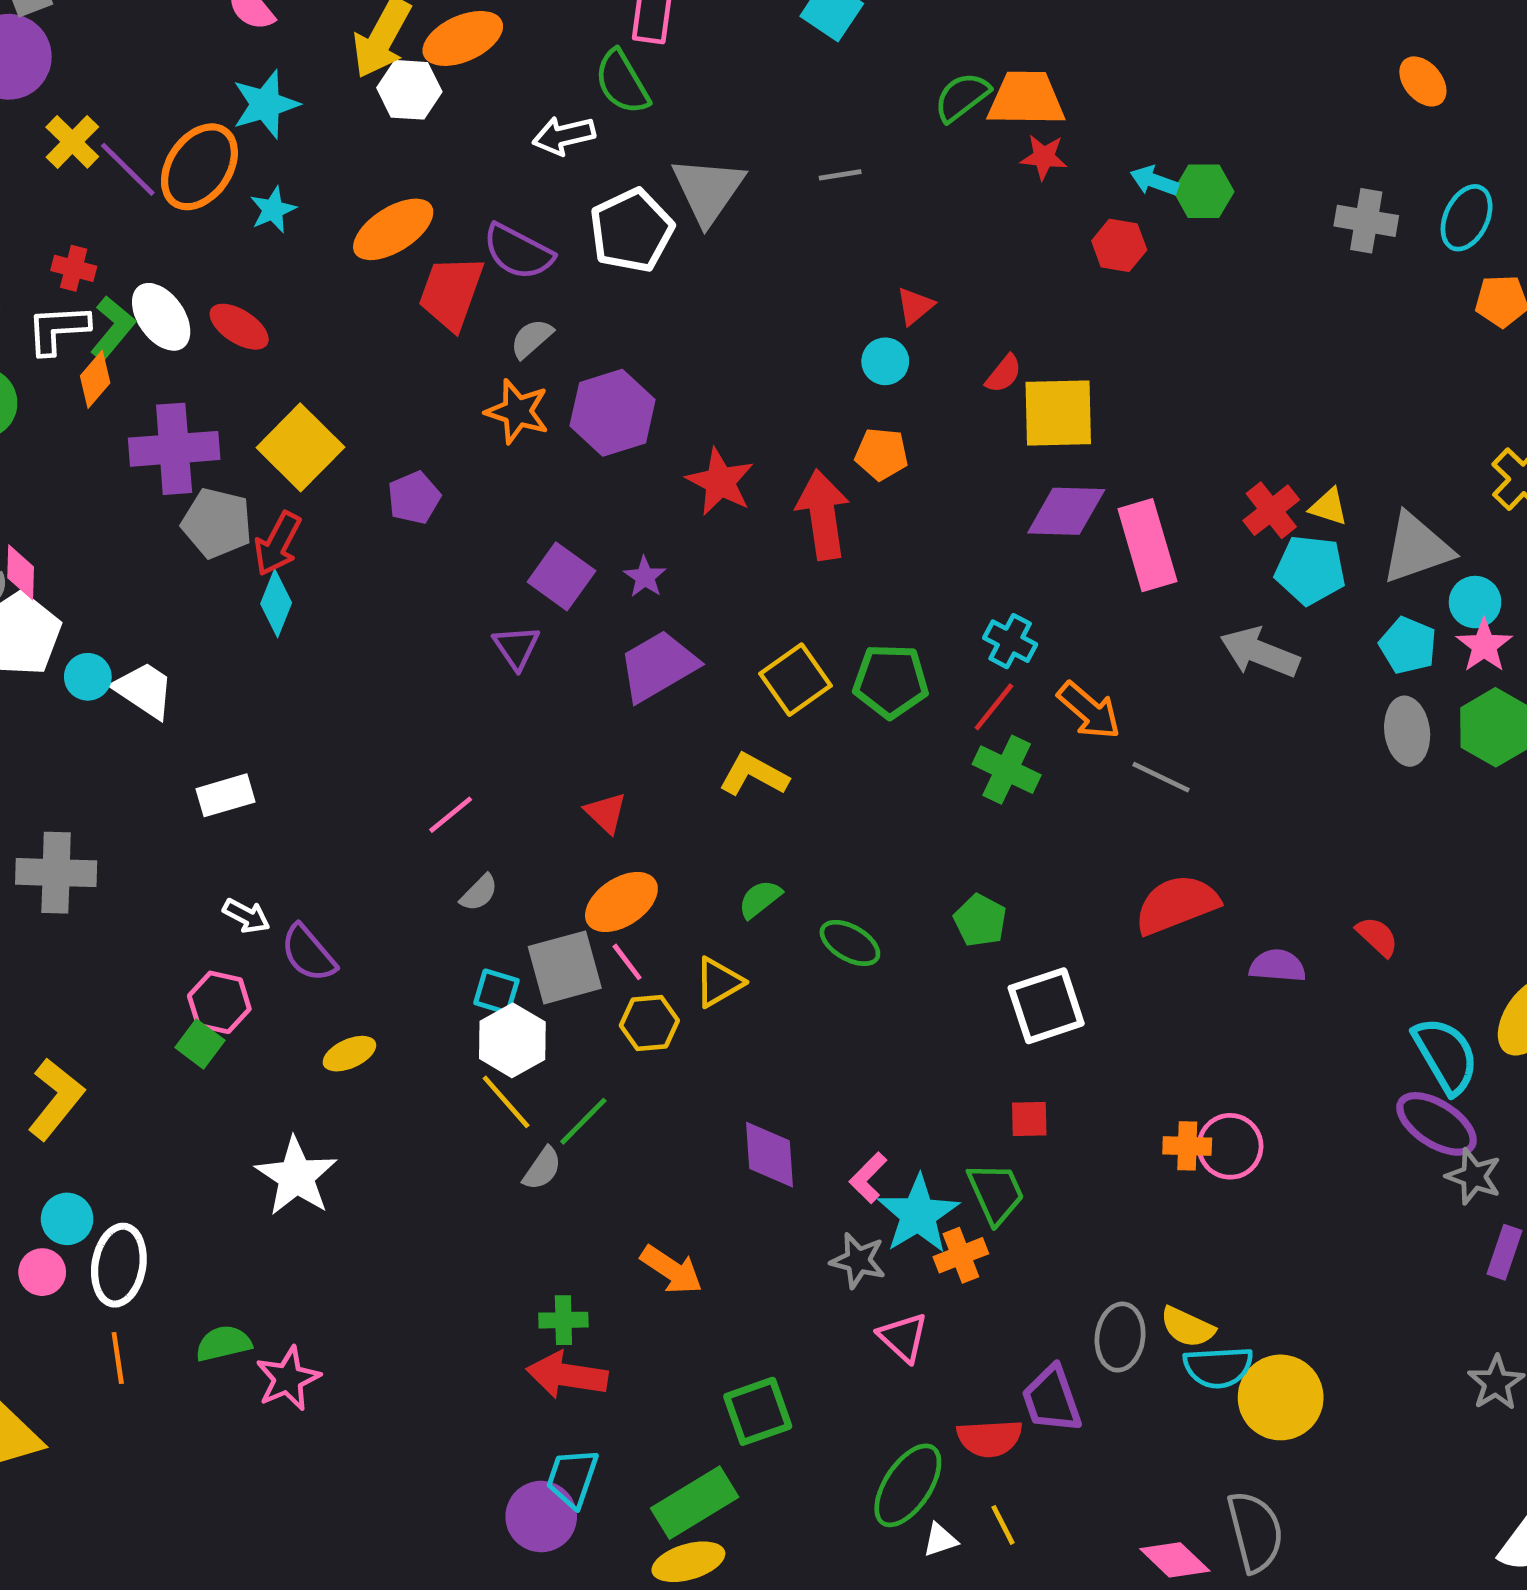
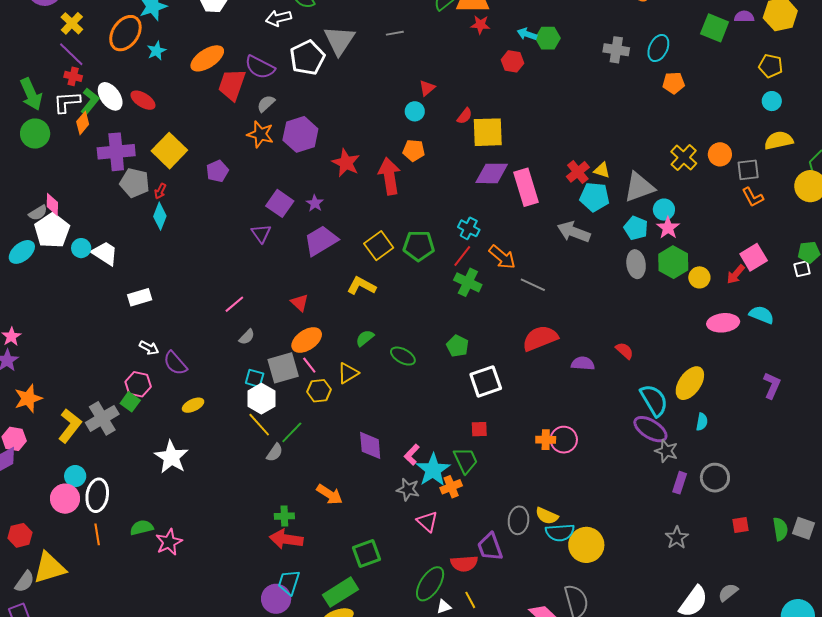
purple line: (128, 169) -> (71, 54), moved
red arrow: (278, 544) -> (160, 191), size x0.6
gray cross: (56, 873) -> (102, 418), moved, turned -32
pink circle: (42, 1272) -> (65, 499), size x1.5

